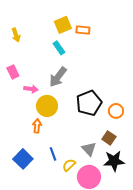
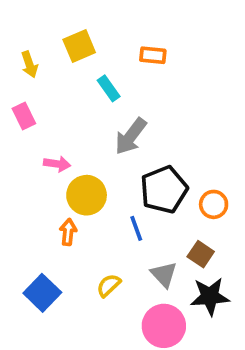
yellow square: (63, 25) -> (79, 46), moved
pink rectangle: (13, 72) -> (24, 116), moved
gray arrow: (58, 77) -> (131, 136), moved
blue line: (53, 154) -> (136, 228), moved
yellow semicircle: (69, 165) -> (109, 285), moved

